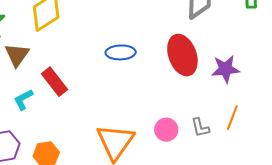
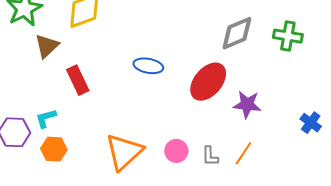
red ellipse: (182, 55) -> (208, 82), turned 48
cyan L-shape: (23, 99) -> (46, 118), moved

